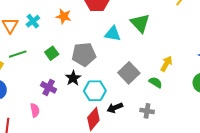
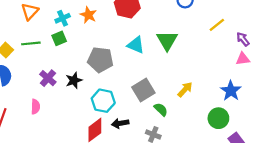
cyan cross: (33, 21) -> (63, 18), moved
green square: (52, 53) -> (59, 38), moved
black star: (73, 78) -> (74, 80), moved
green semicircle: (155, 82) -> (161, 109), moved
purple cross: (49, 87) -> (48, 78), moved

